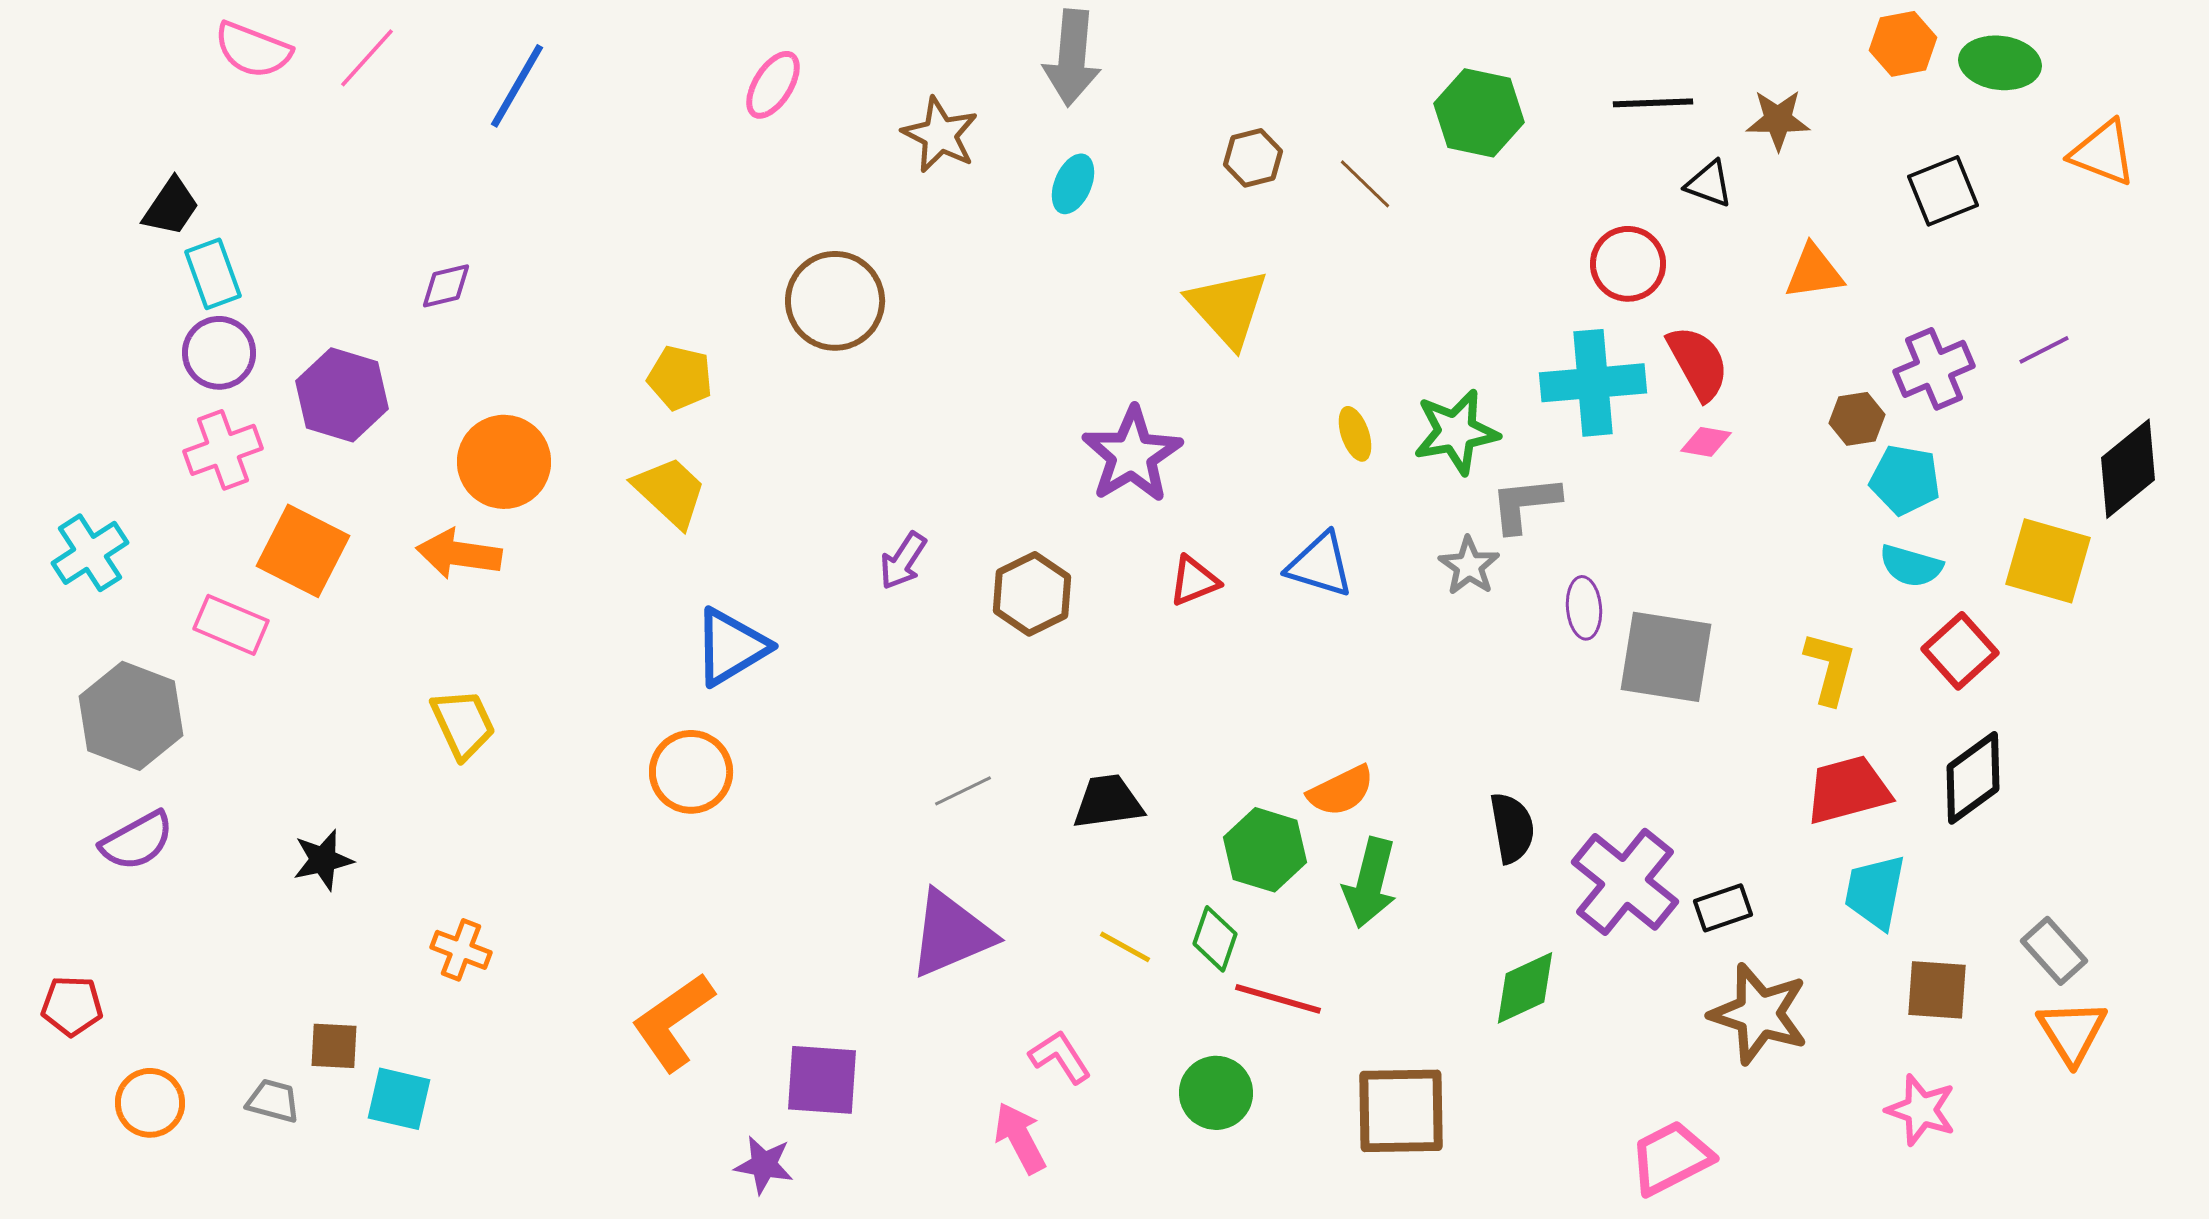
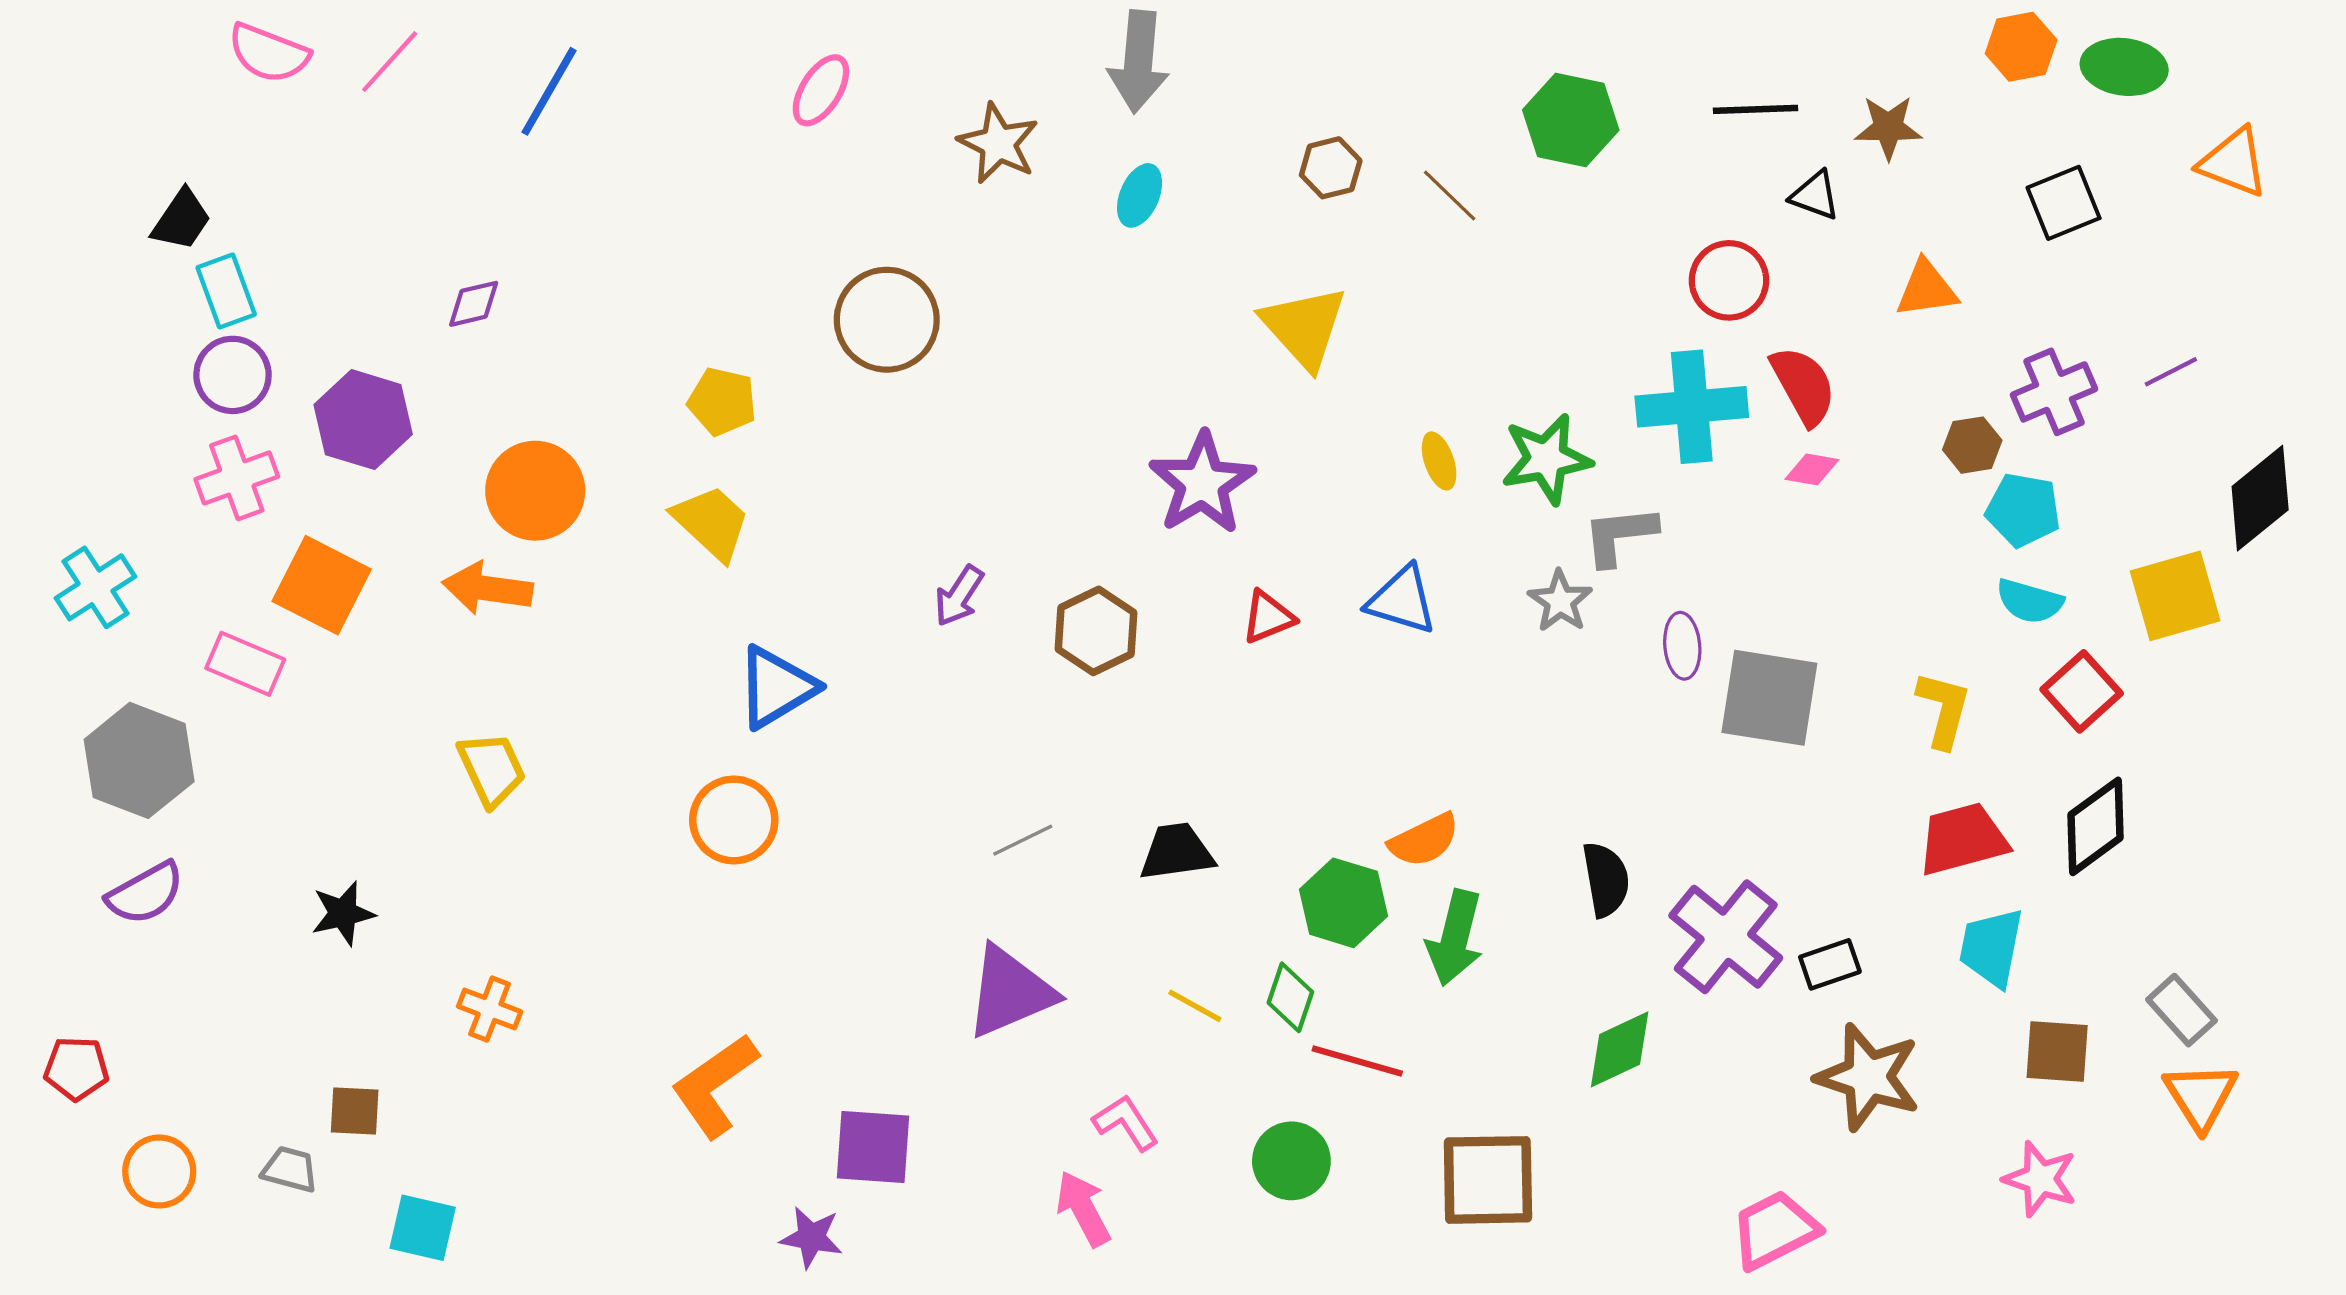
yellow square: (2048, 561) -> (2175, 596), turned -32
cyan square: (399, 1099) -> (423, 1228), moved

